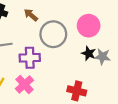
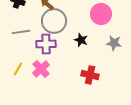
gray circle: (53, 34) -> (54, 21), moved
black star: (89, 53) -> (81, 40), moved

